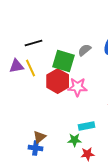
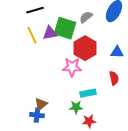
purple triangle: (17, 66) -> (50, 33), moved
red hexagon: (58, 81) -> (85, 48), moved
pink star: (78, 87) -> (72, 67), moved

